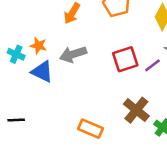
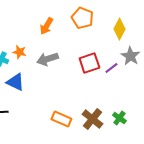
blue triangle: (42, 72) -> (15, 82), moved
brown cross: (136, 110) -> (92, 119), moved

